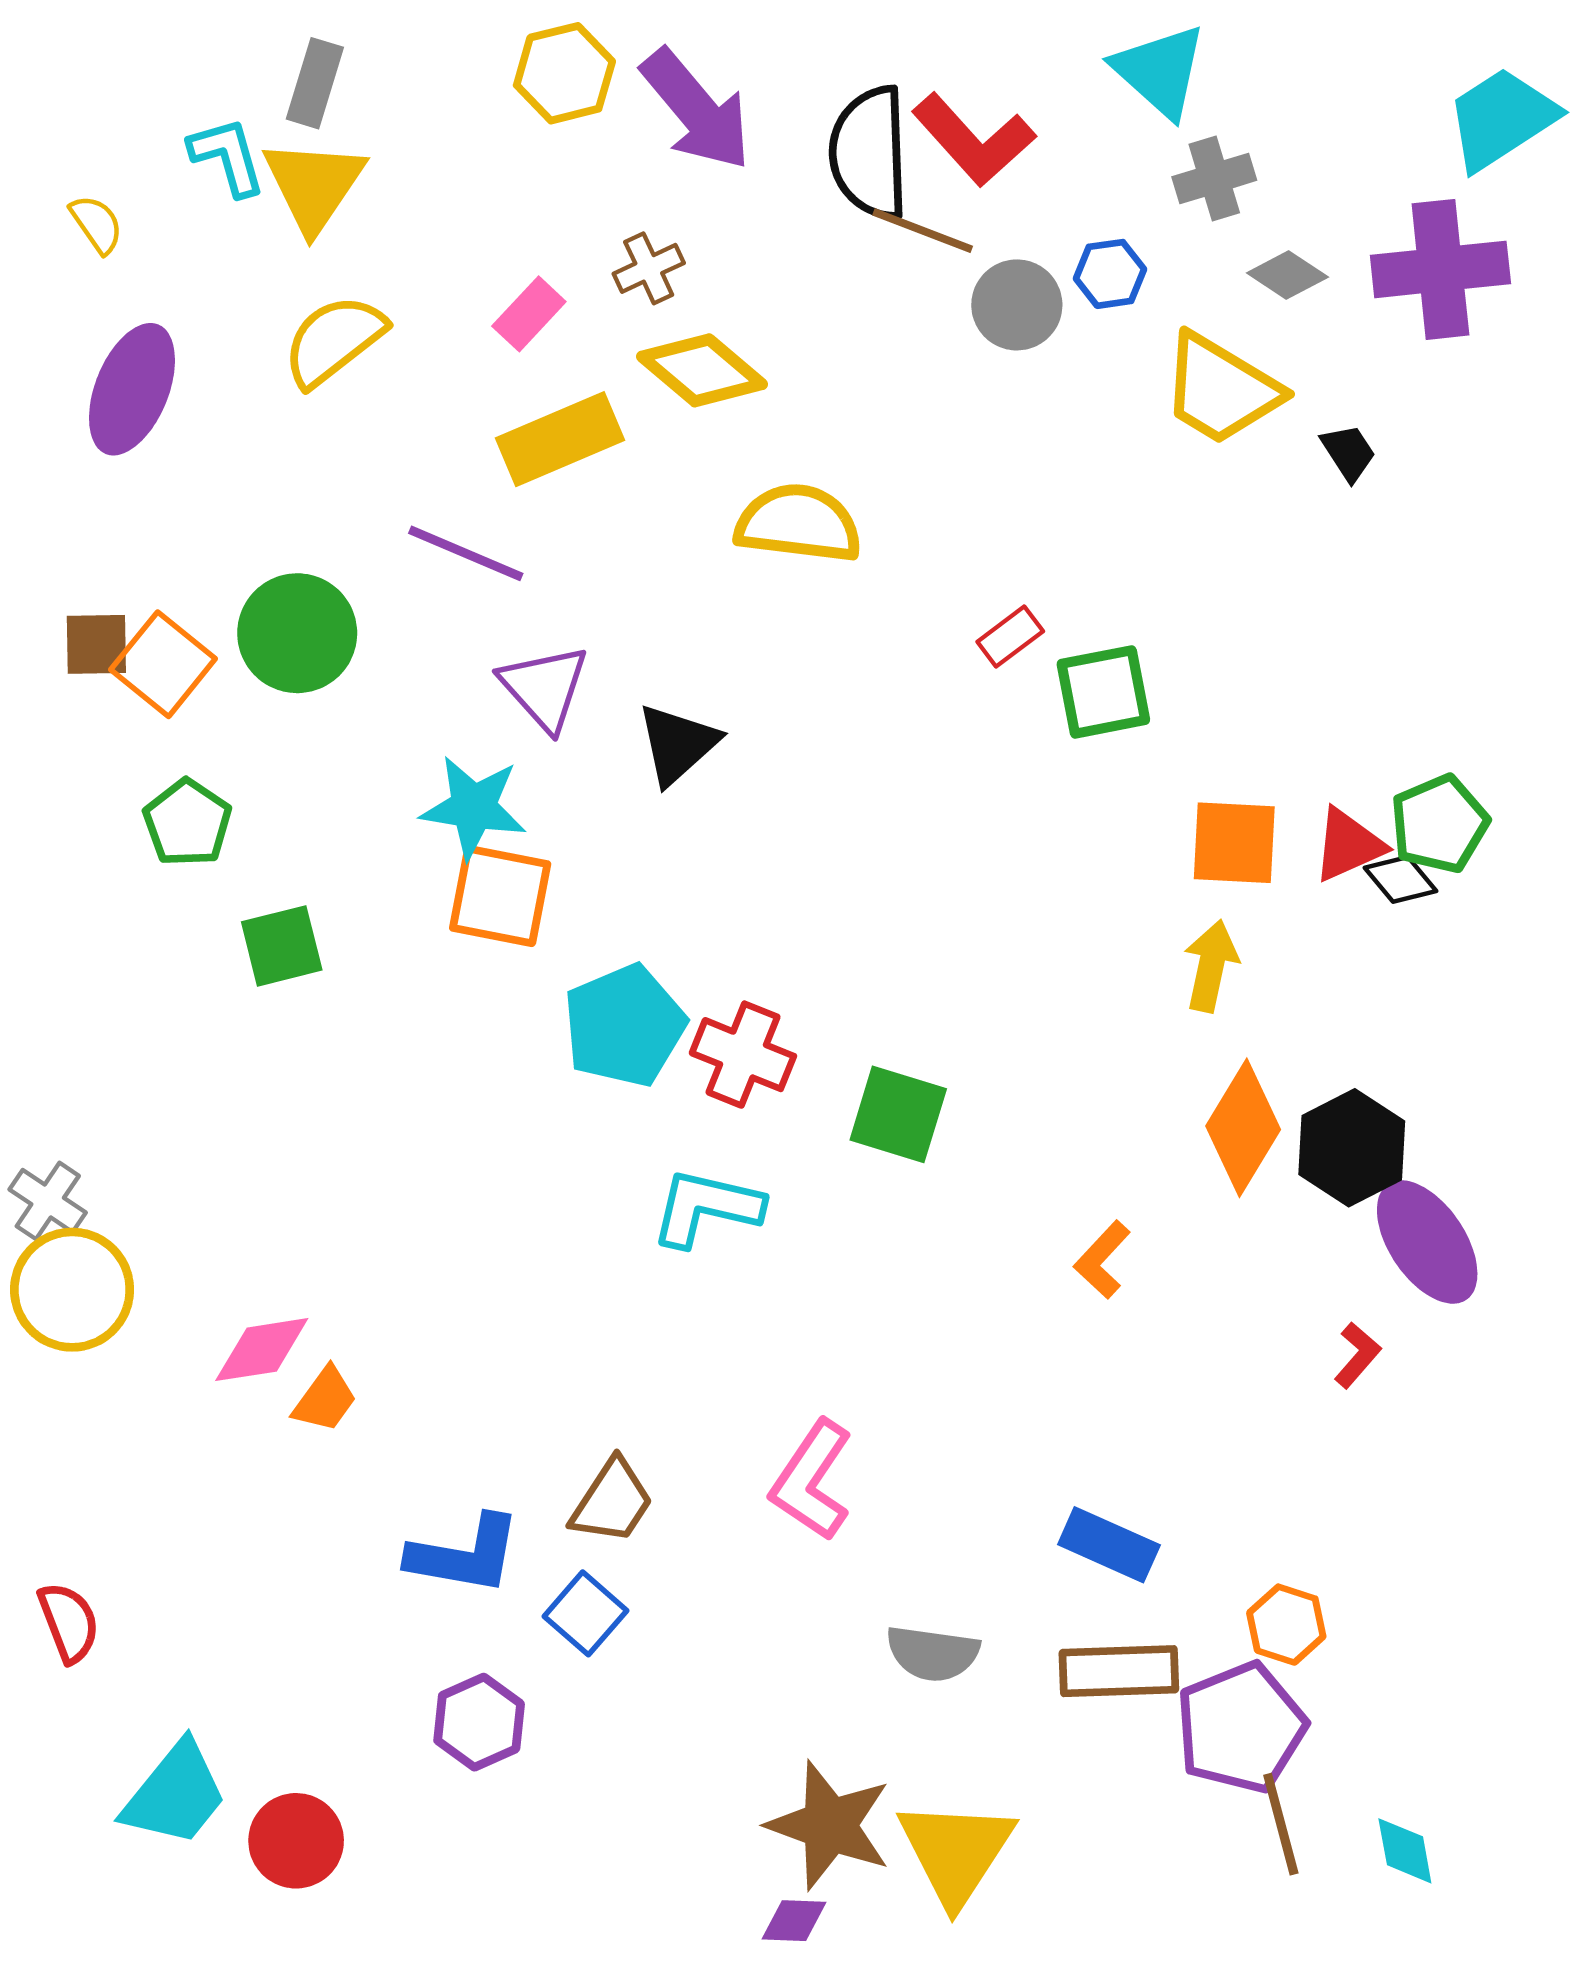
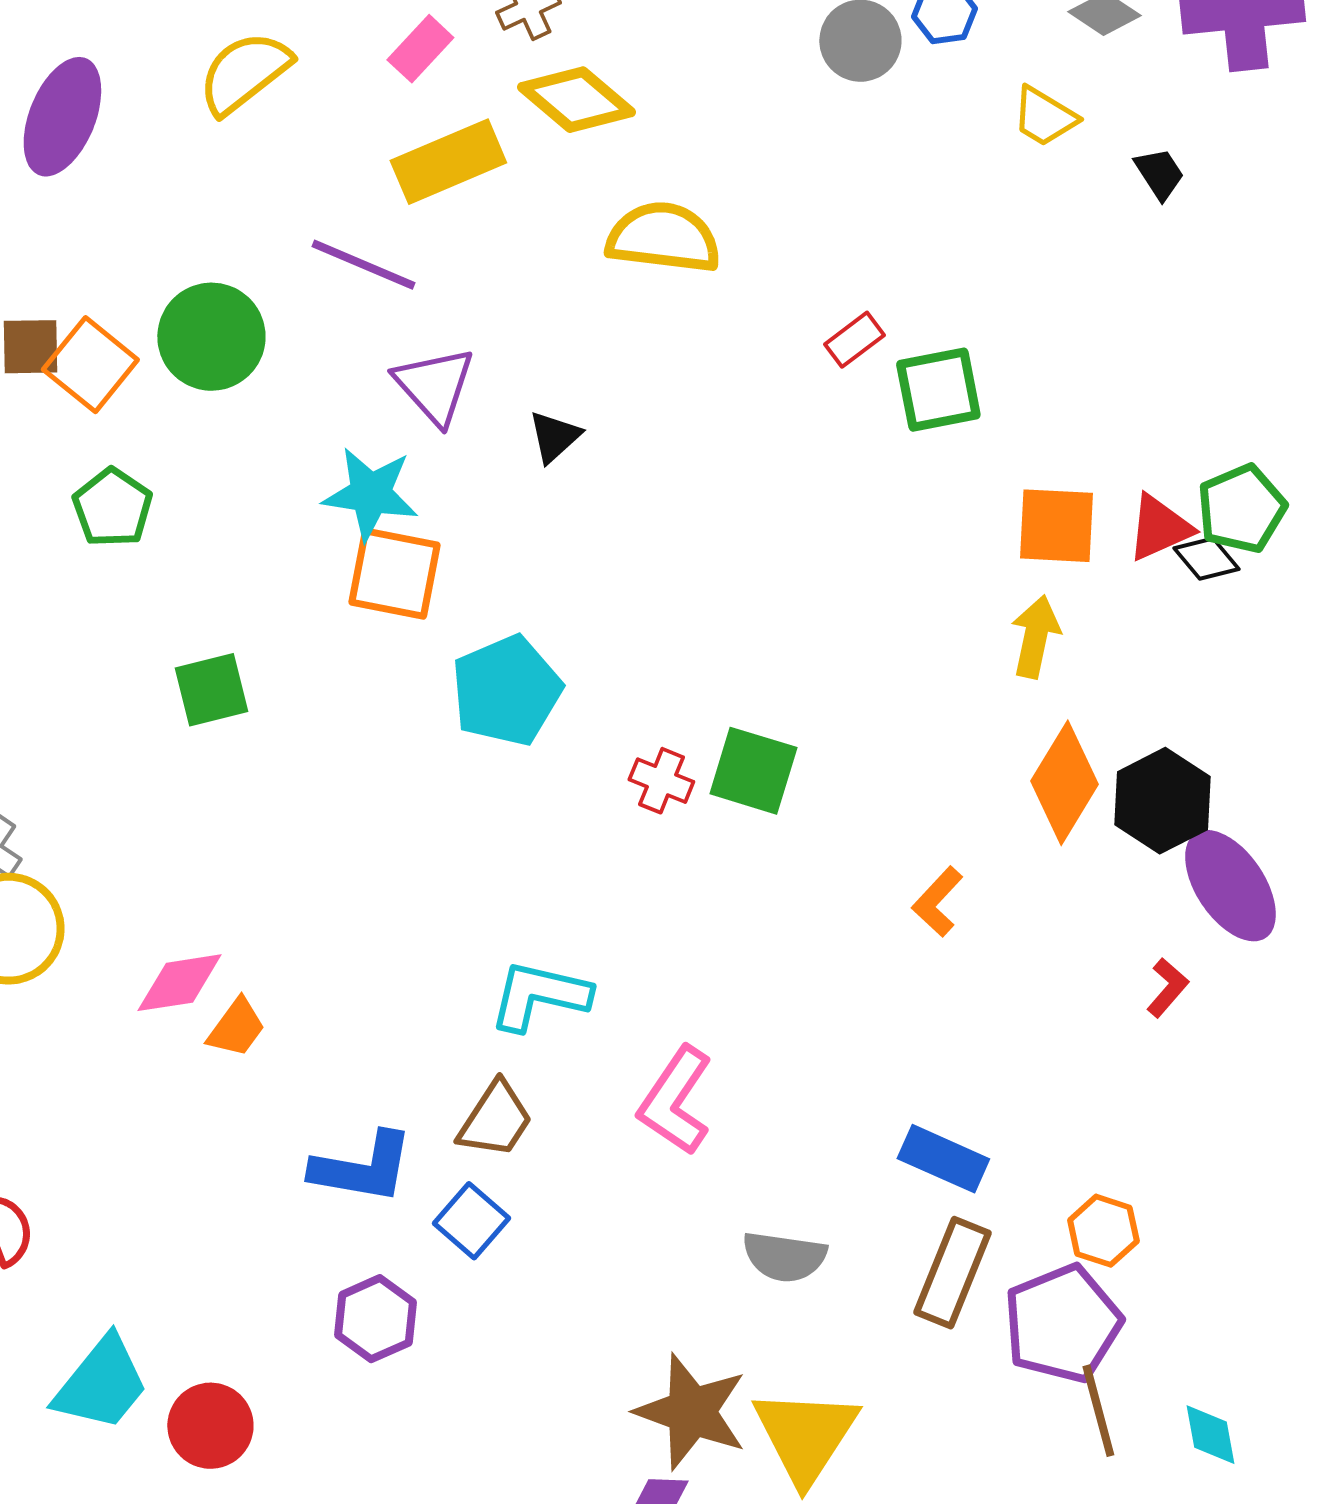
yellow trapezoid: (1221, 389) -> (1044, 117), size x0.6
black triangle: (678, 744) -> (554, 437), size x0.7
green square: (282, 946) -> (211, 690), moved
red cross: (743, 1055) -> (661, 781), moved, size x0.7
cyan L-shape: (706, 1208) -> (539, 996), moved
brown rectangle: (1119, 1671) -> (952, 1273), turned -66

